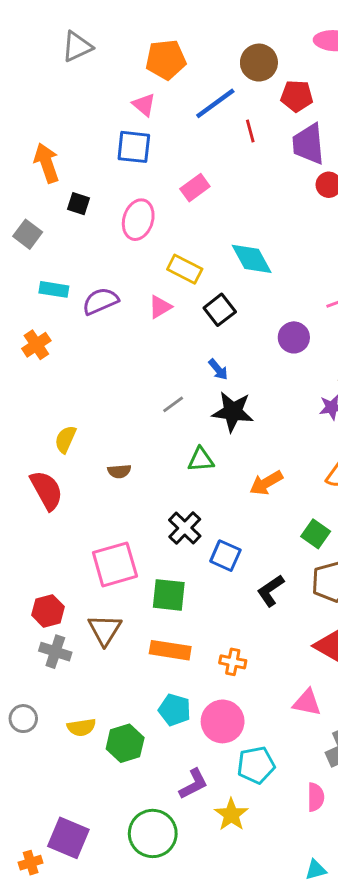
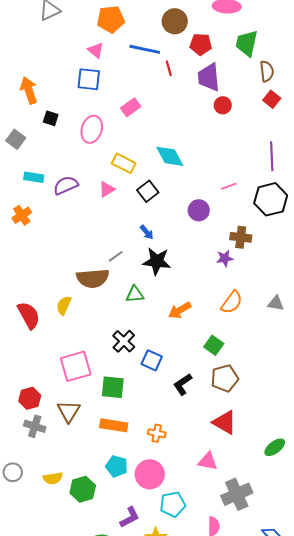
blue line: (215, 103) -> (145, 49), turned 48
yellow semicircle: (65, 439) -> (64, 305), moved
brown semicircle: (119, 471) -> (93, 278), moved, size x2.0

